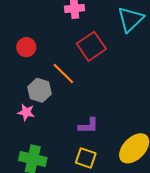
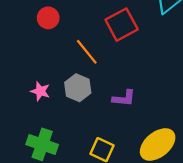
gray hexagon: (40, 90) -> (78, 88), moved
purple L-shape: (88, 126) -> (124, 98), moved

